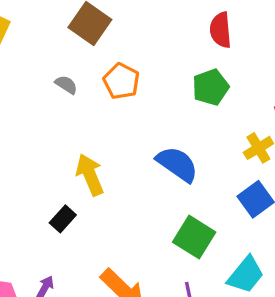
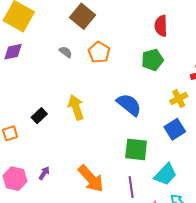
black rectangle: (63, 219) -> (39, 116), moved
green square: (194, 237) -> (136, 149), turned -30

